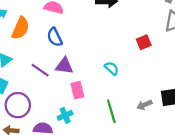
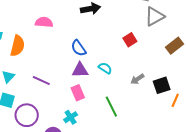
blue semicircle: (55, 37) -> (79, 48), moved
purple triangle: (64, 66) -> (80, 70), moved
gray arrow: (144, 105) -> (137, 79), moved

